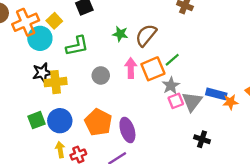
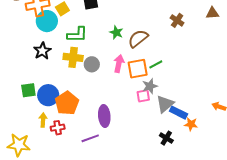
black star: (42, 73) -> (42, 51), turned -30
yellow cross: (56, 82) -> (73, 57), moved
blue rectangle: (216, 94) -> (179, 113), moved
pink square: (176, 101) -> (143, 96), moved
orange star: (230, 102) -> (191, 124), moved
orange pentagon: (98, 122) -> (67, 103), moved

